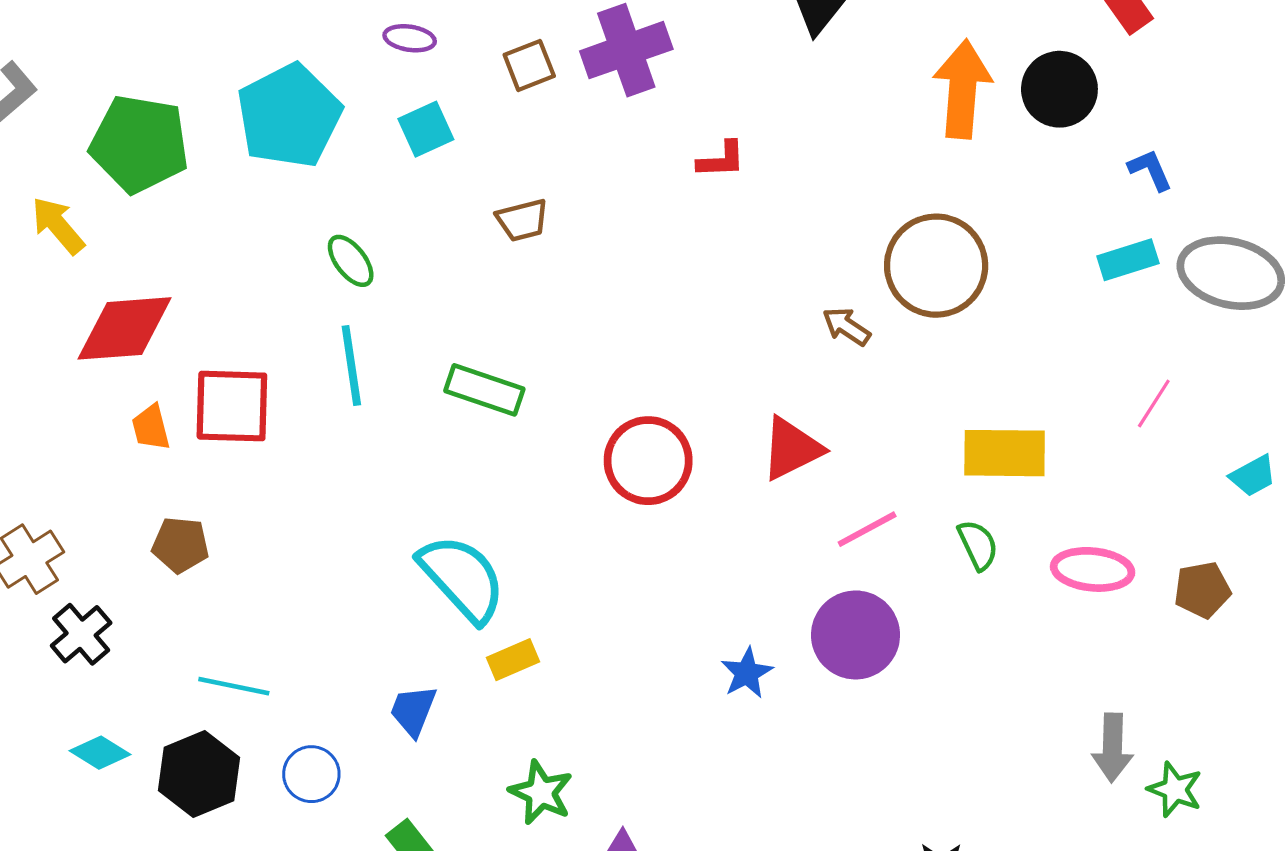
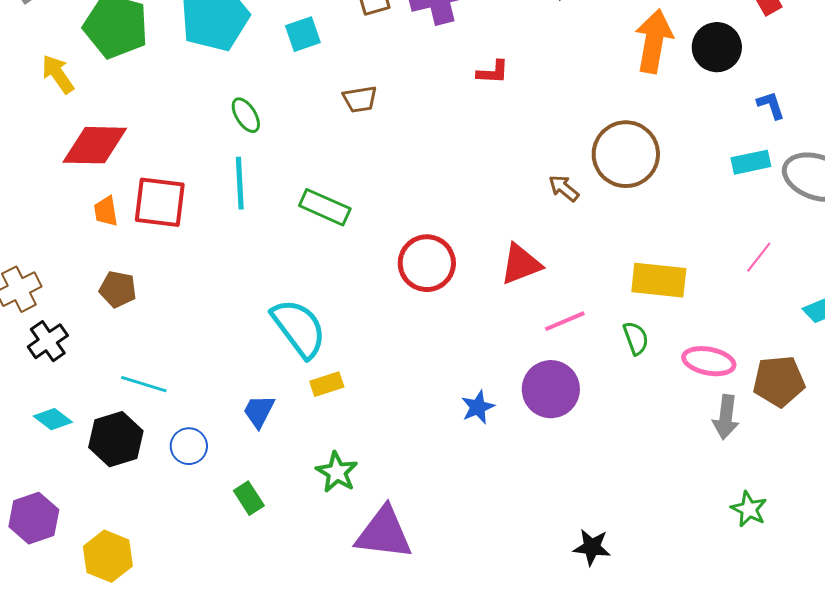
brown pentagon: (1202, 590) -> (779, 381), size x1.4
gray arrow: (1112, 748) -> (726, 417), moved

